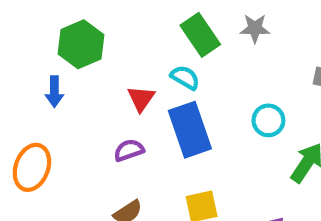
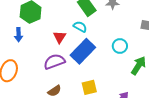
blue rectangle: (190, 130) -> (83, 51), turned 65
purple semicircle: (129, 150) -> (54, 62), size x1.5

